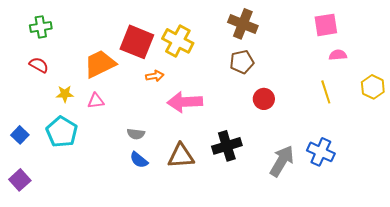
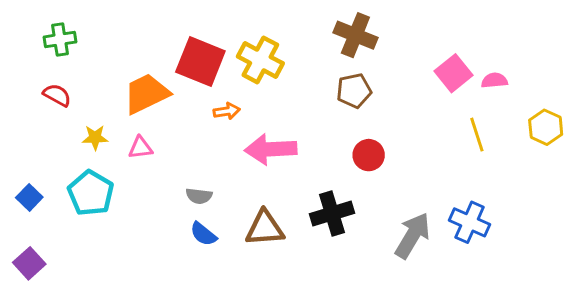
pink square: (326, 25) -> (453, 73), moved, turned -30
red circle: (264, 99) -> (369, 155), moved

